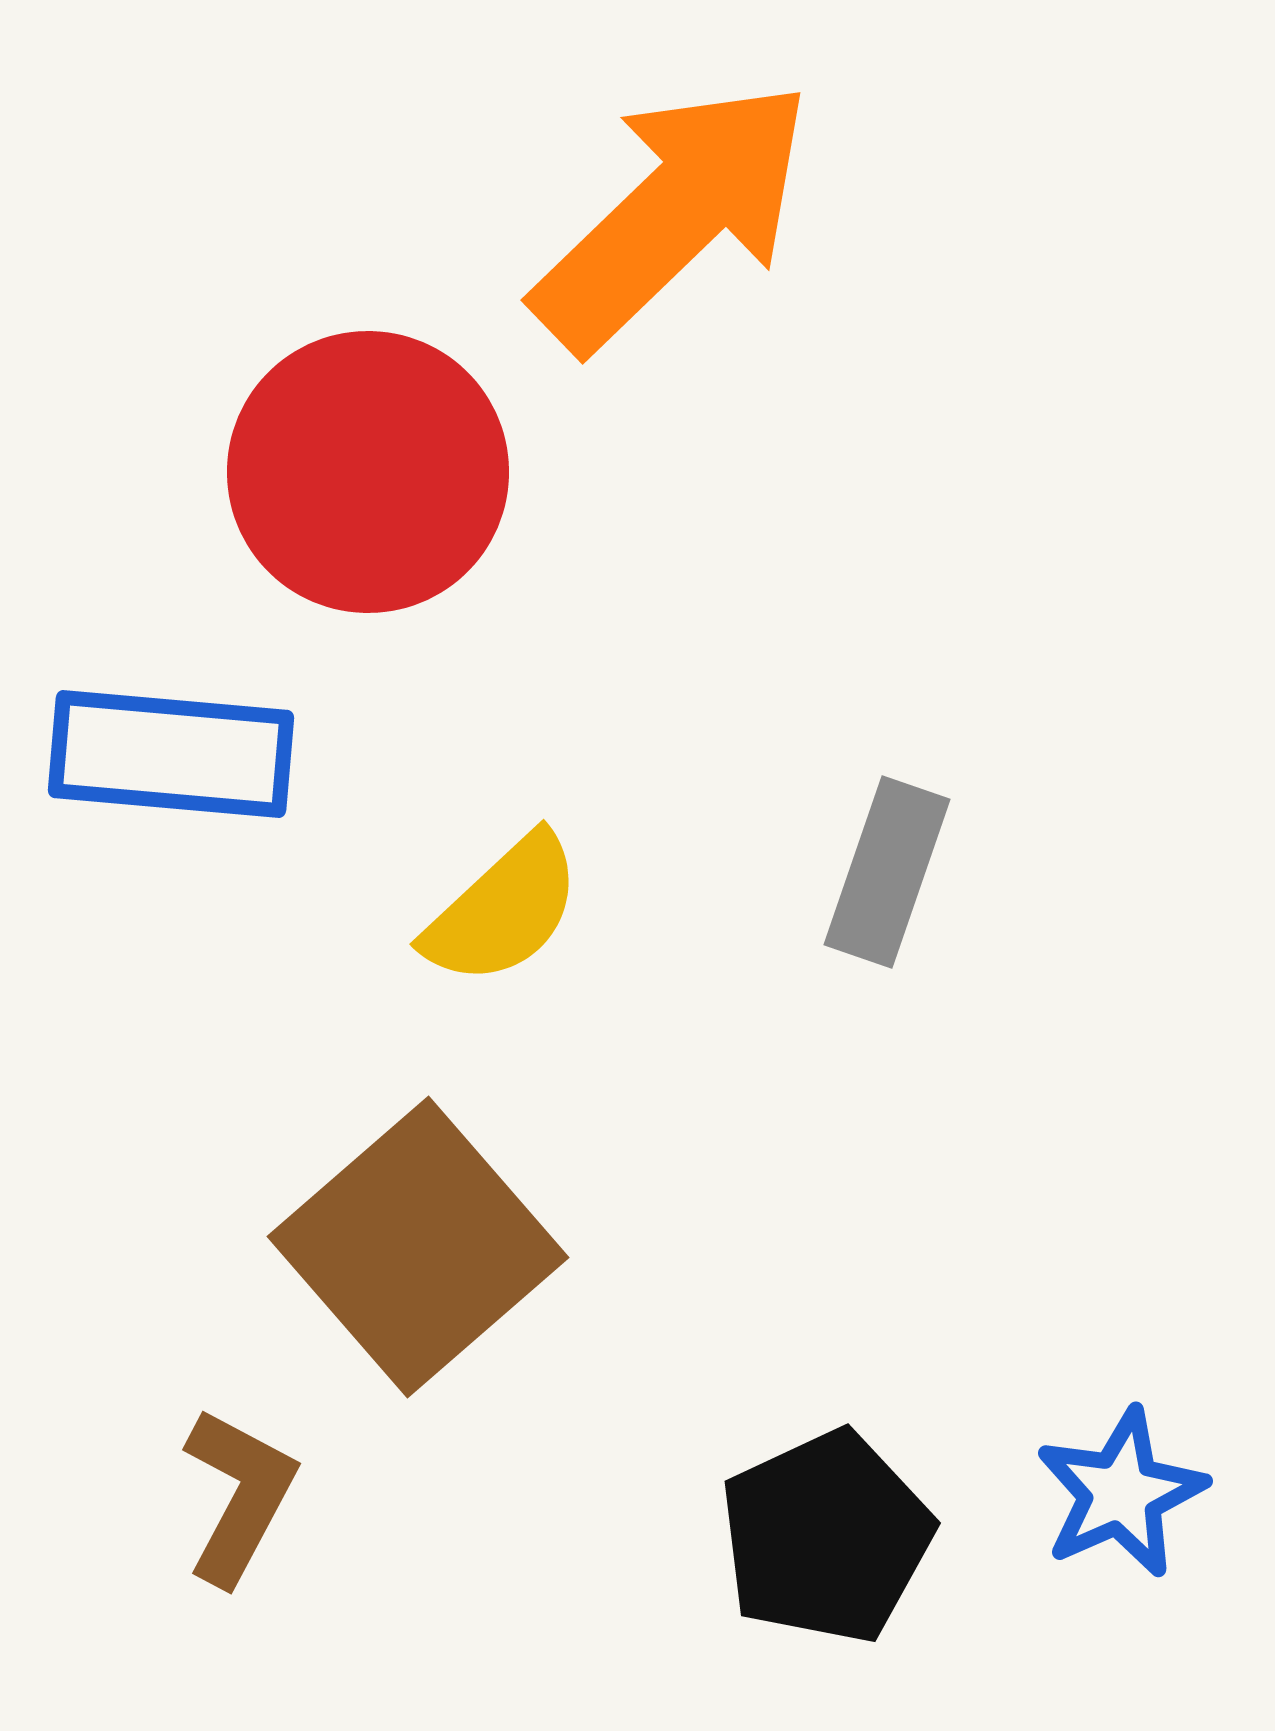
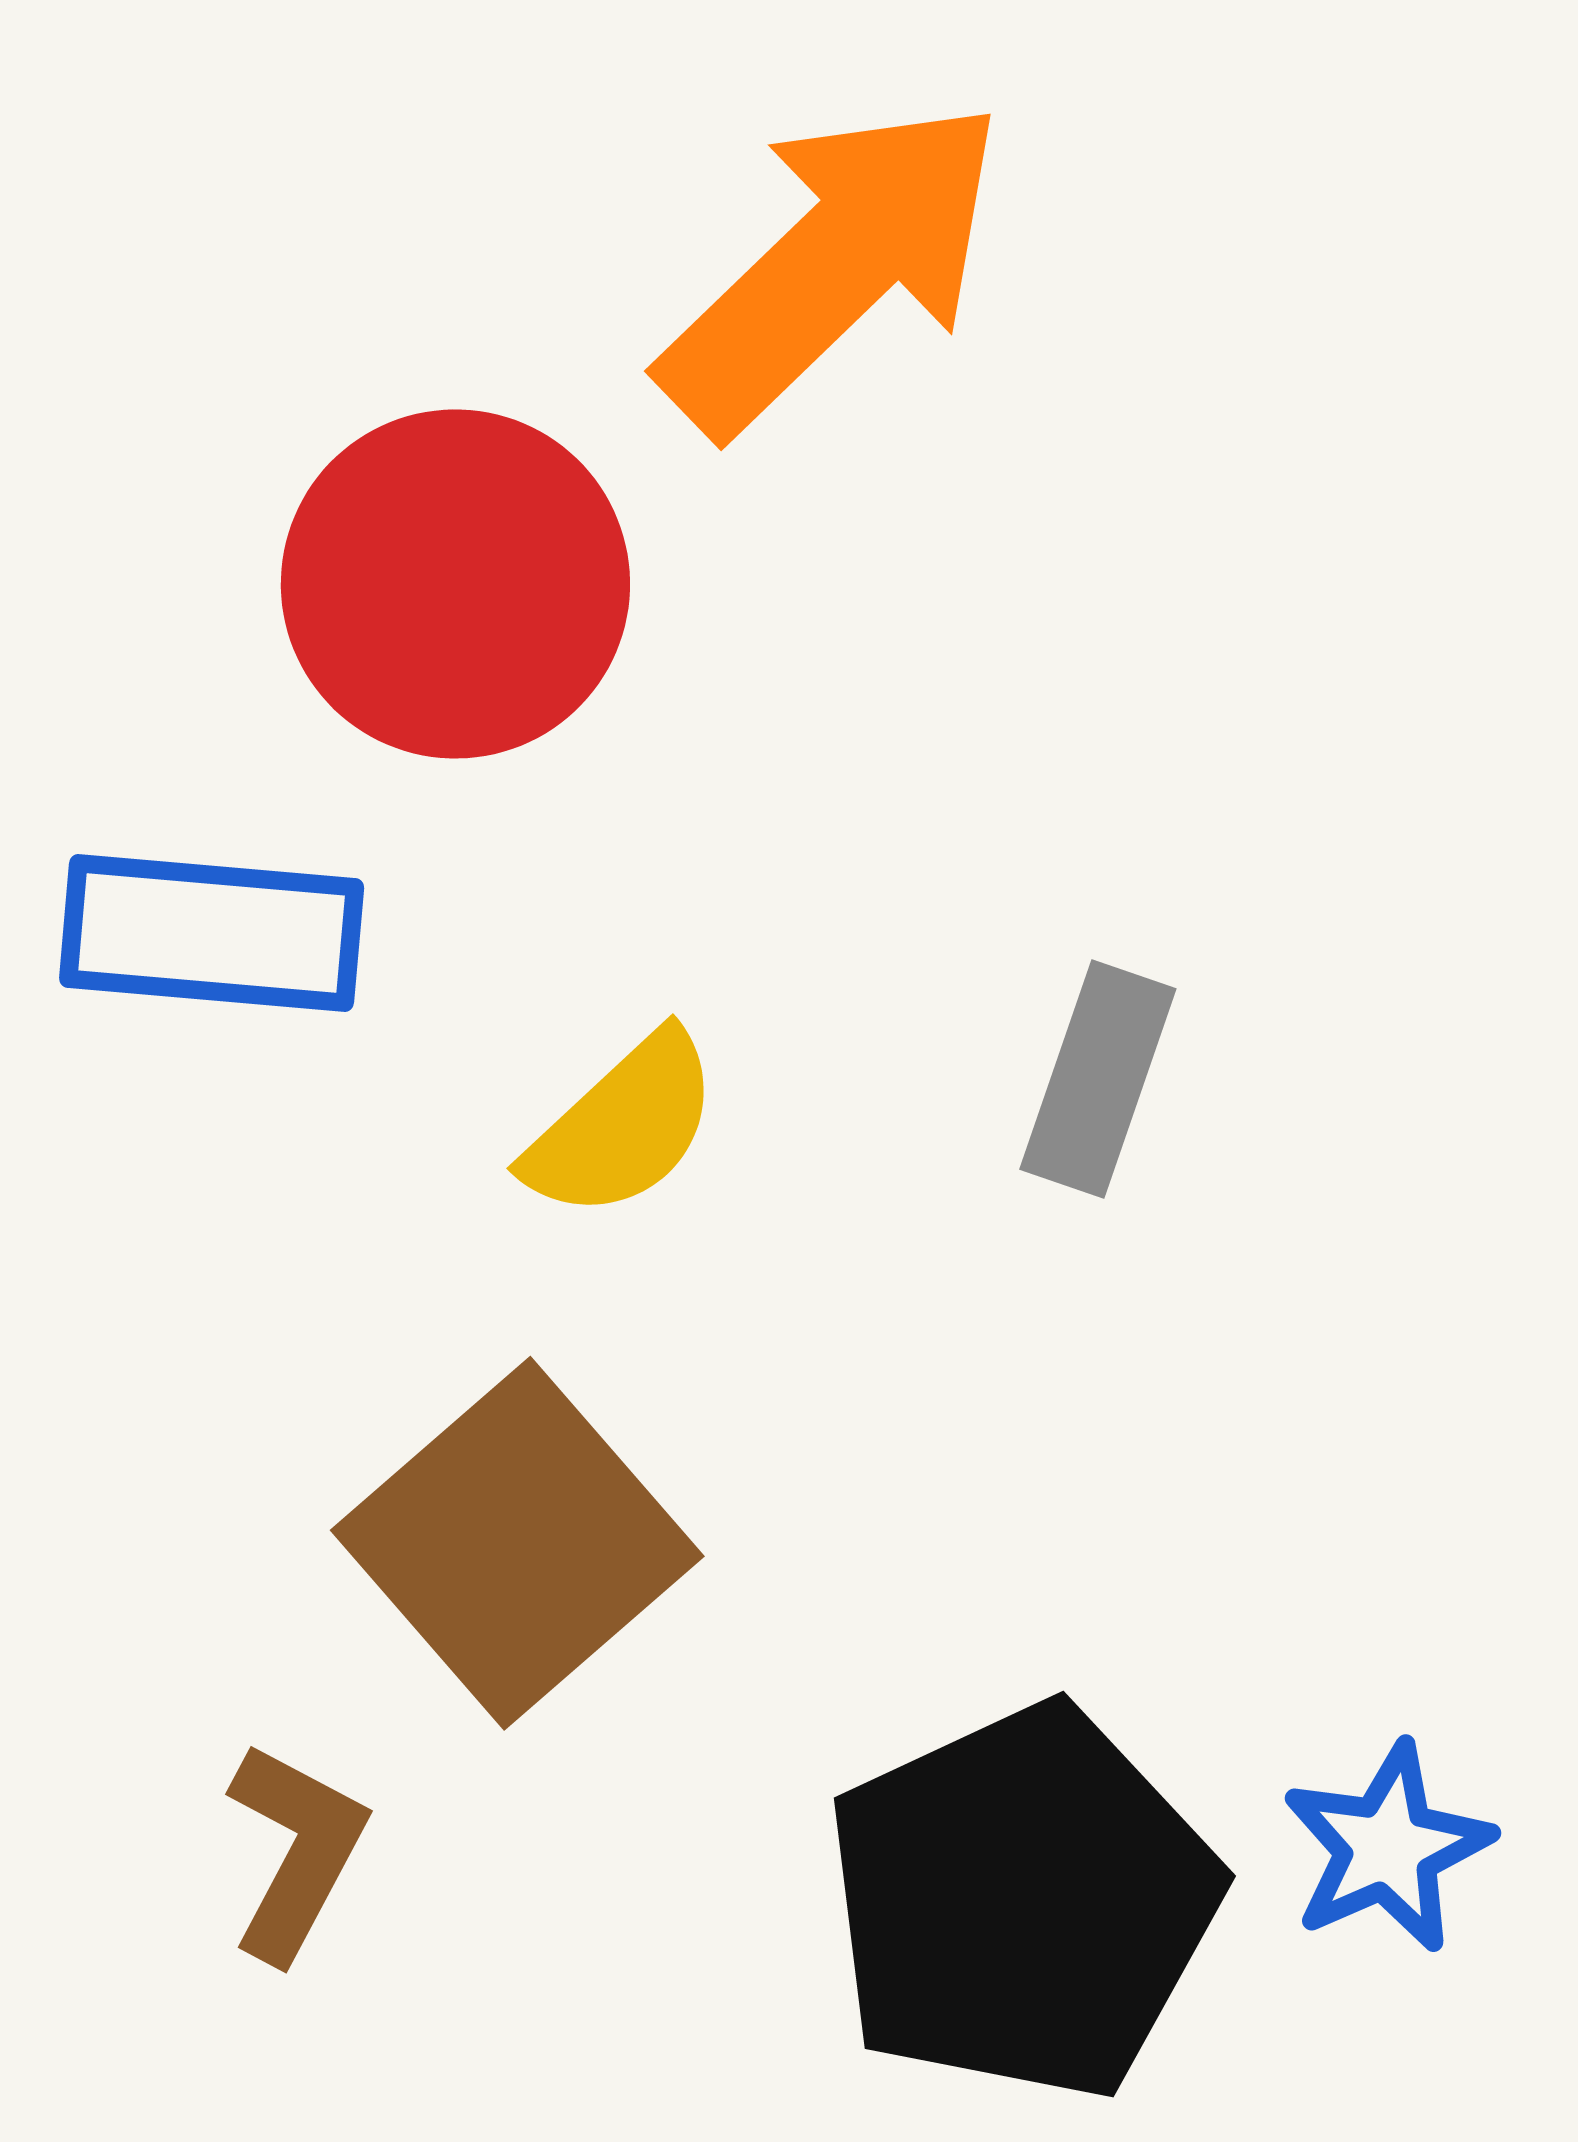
black pentagon: (826, 1537) -> (1022, 1902), size x1.5

